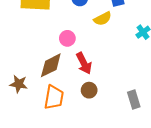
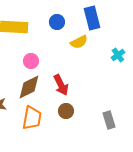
pink circle: (67, 38) -> (31, 61), moved

